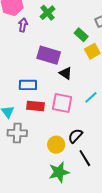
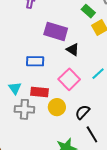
pink square: (62, 103) -> (69, 79), turned 35
red rectangle: (36, 106) -> (40, 92), moved
yellow circle: (56, 145) -> (57, 107), moved

